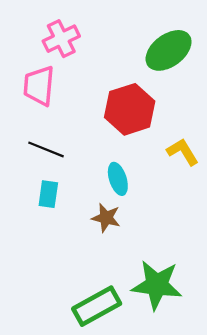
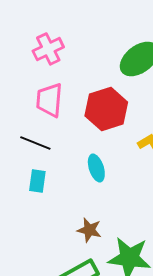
pink trapezoid: (39, 86) -> (49, 100), moved
brown star: (106, 218) -> (89, 230), moved

